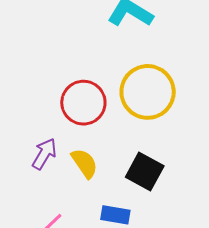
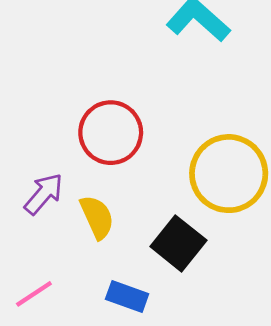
yellow circle: (148, 92) -> (229, 174), moved

